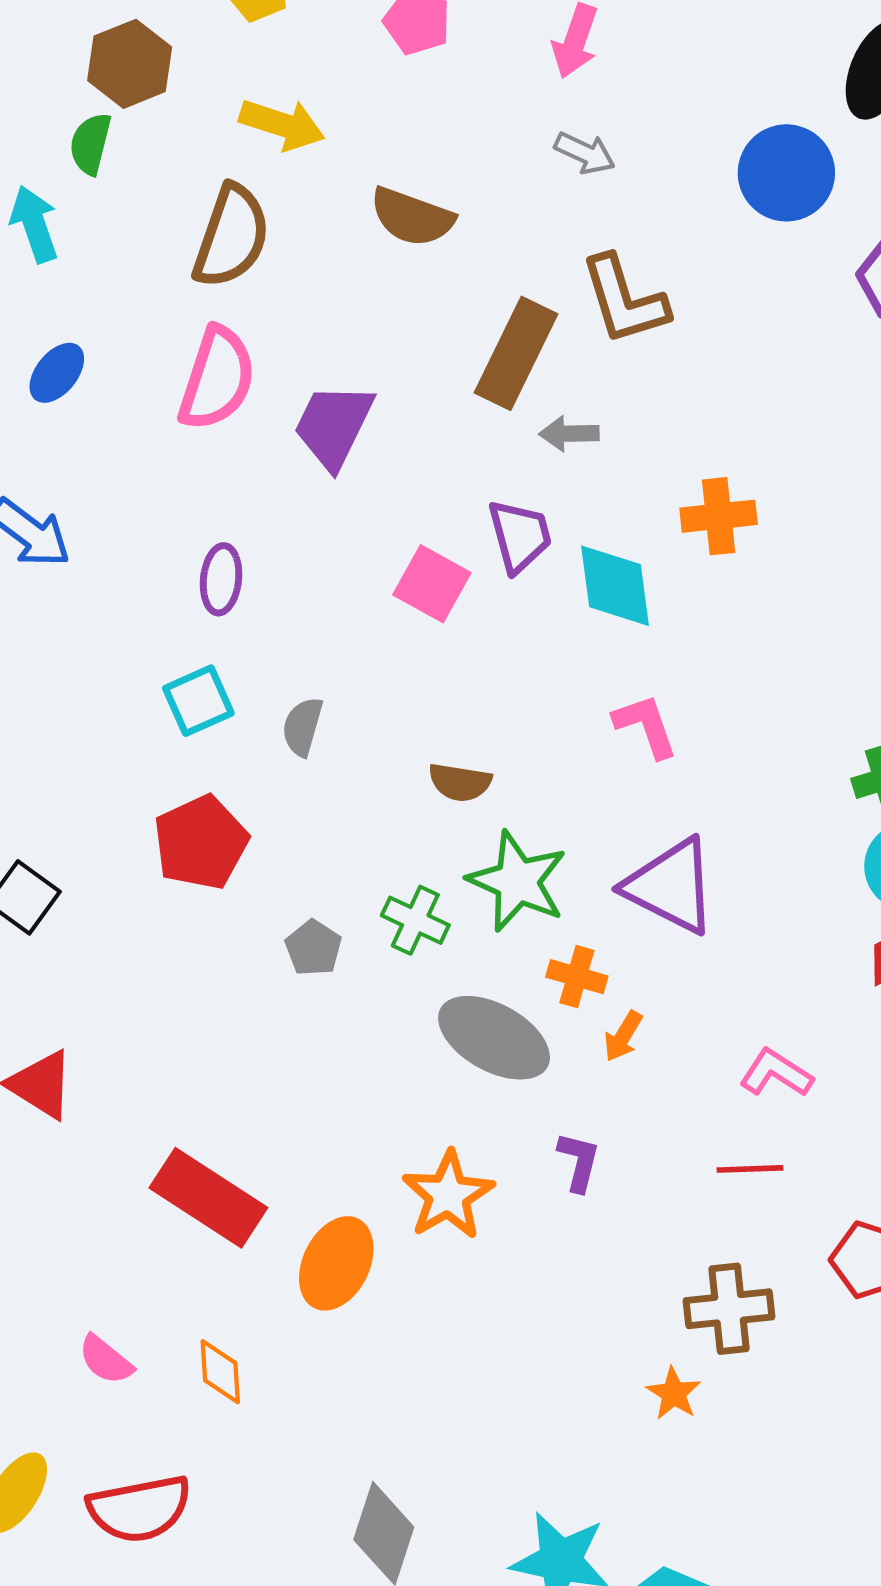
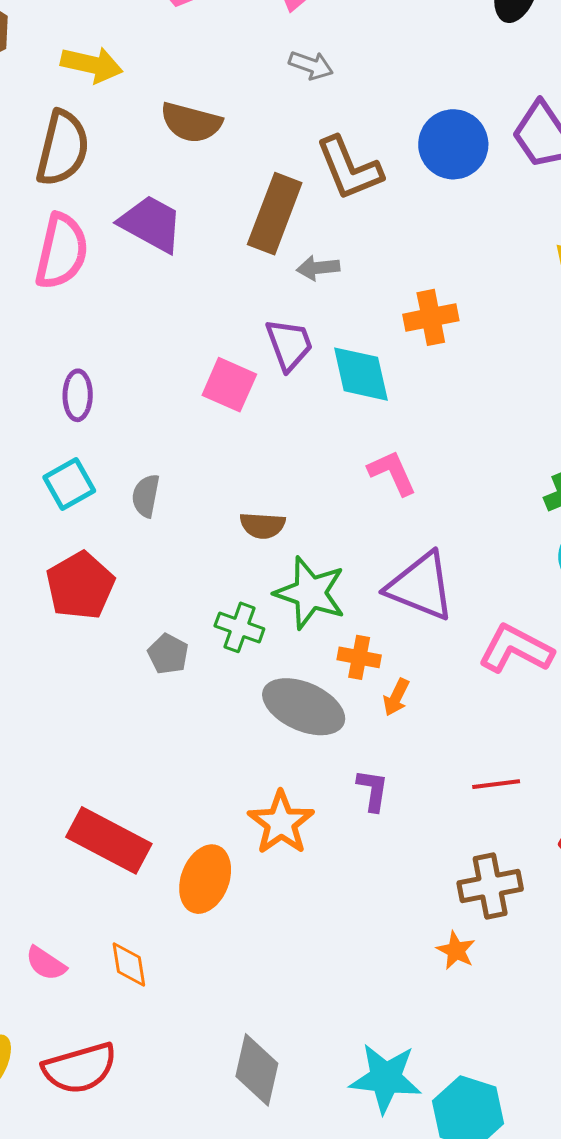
blue circle: (786, 173) -> (453, 144), moved
purple trapezoid: (334, 426) -> (151, 224), moved, turned 98
pink L-shape: (776, 1073) -> (516, 649), moved, size x1.4

